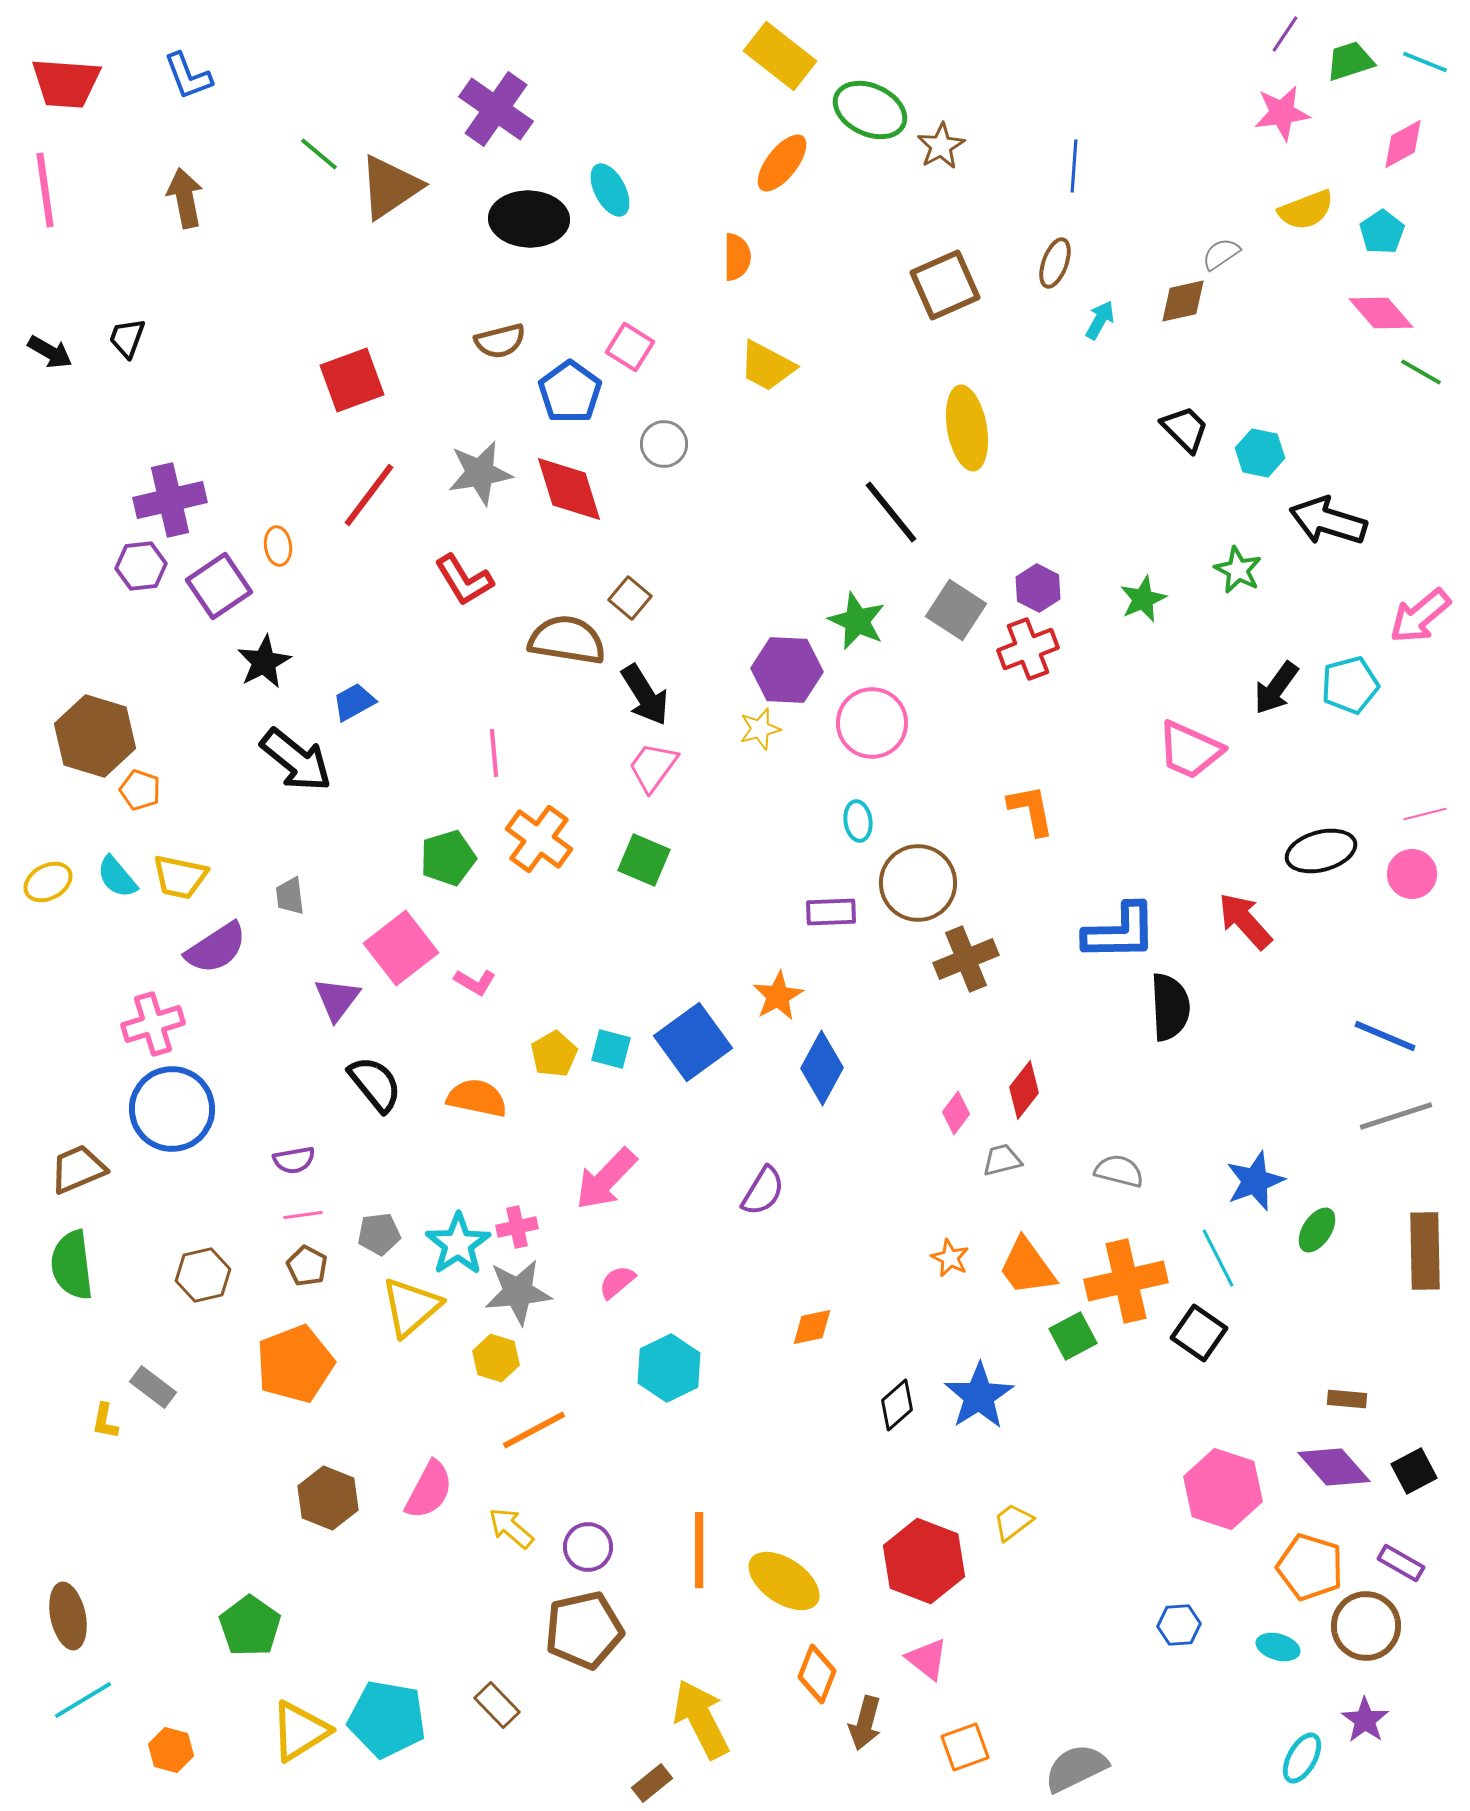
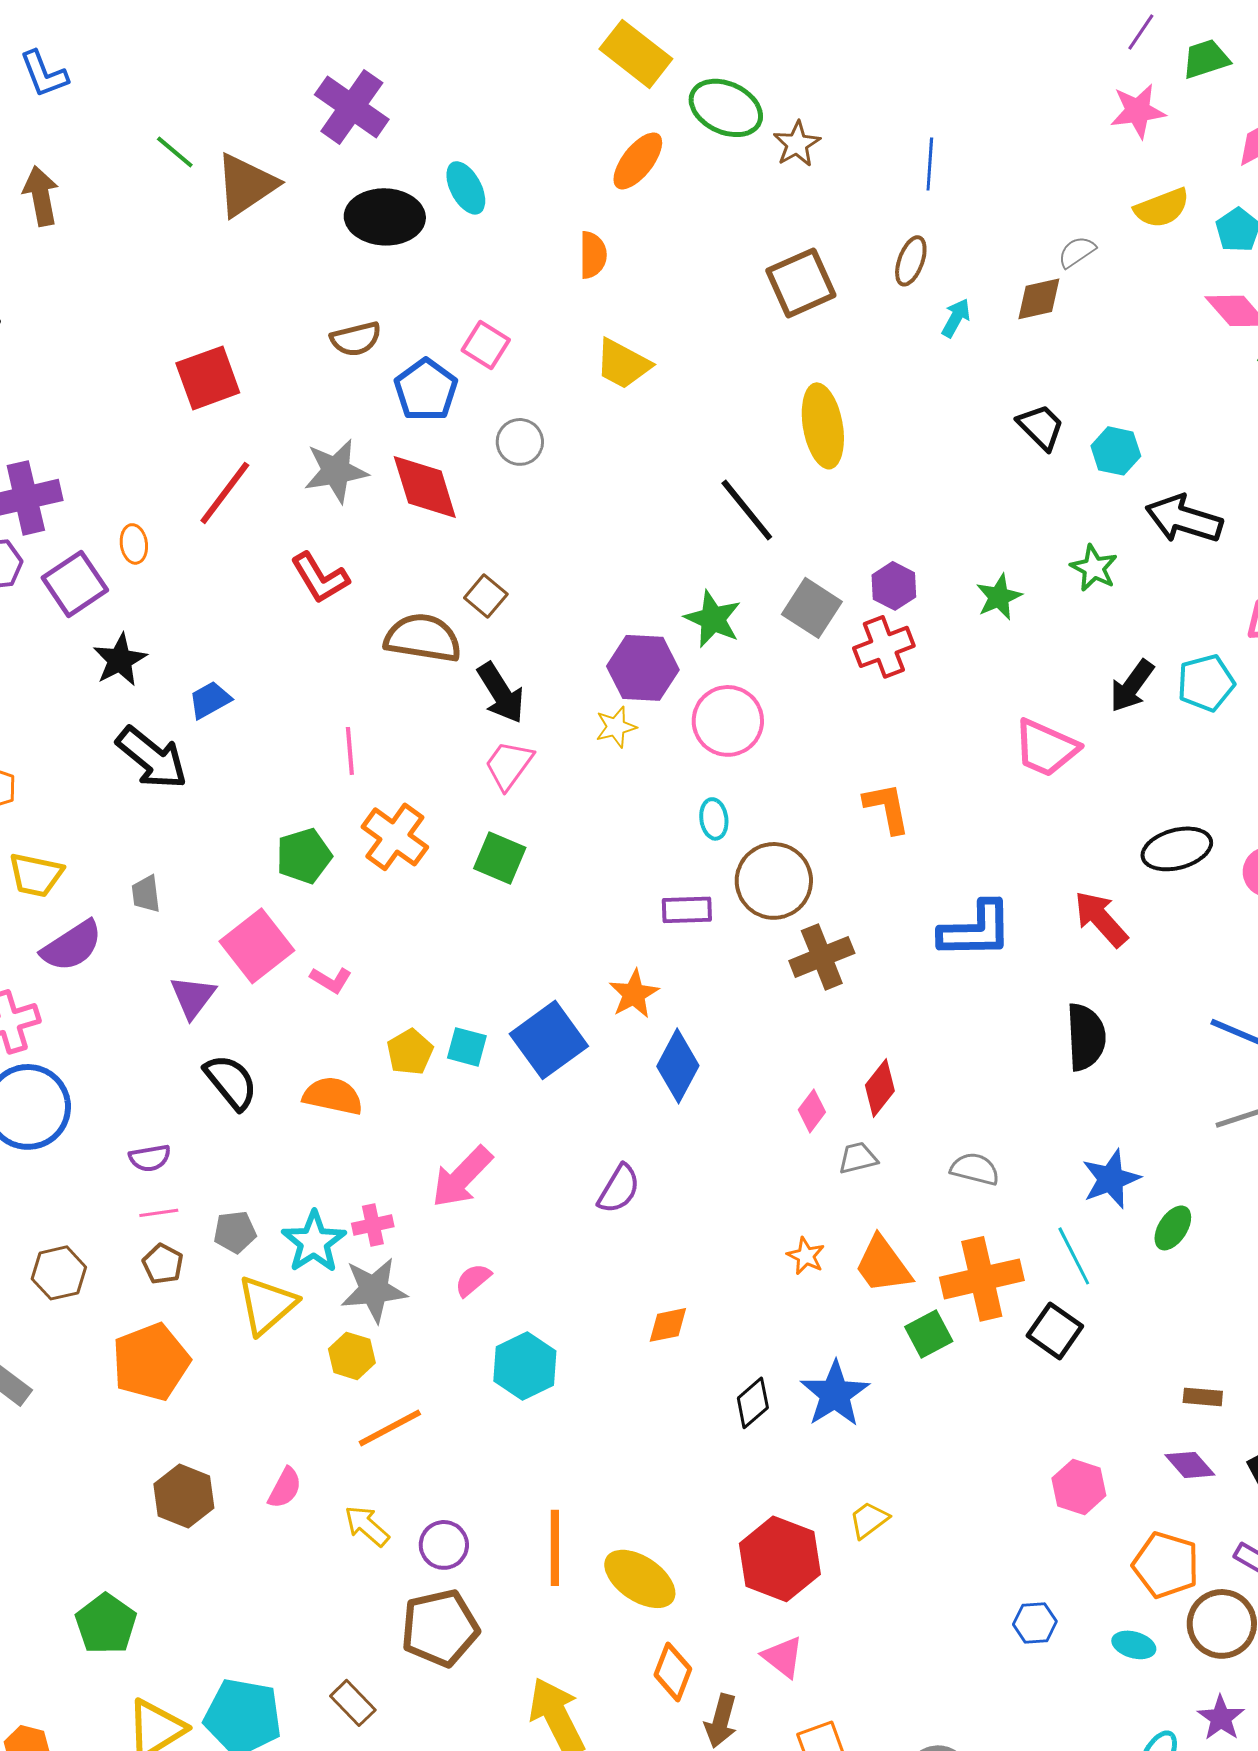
black semicircle: (1170, 1007) -> (1086, 1037), moved
purple diamond: (1334, 1467) -> (1190, 1465), size x0.7
pink hexagon: (1223, 1489) -> (1079, 1487), size x0.7
pink semicircle: (429, 1490) -> (285, 1488), size x0.7

